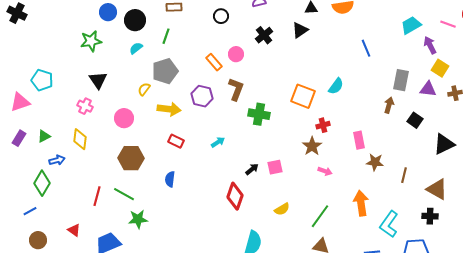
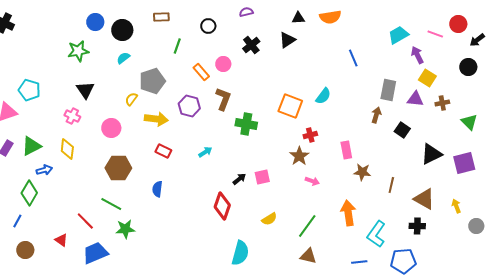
green line: (166, 36) -> (177, 46), moved
green triangle: (44, 136) -> (31, 146), size x1.5
red line: (97, 196) -> (85, 221), moved, turned -60
blue line: (30, 211) -> (17, 221), turned -32

